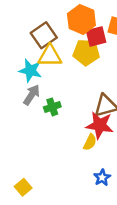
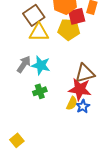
cyan star: (30, 71) -> (41, 65), moved
green cross: (52, 107) -> (40, 91), moved
blue star: (102, 177) -> (83, 106), moved

